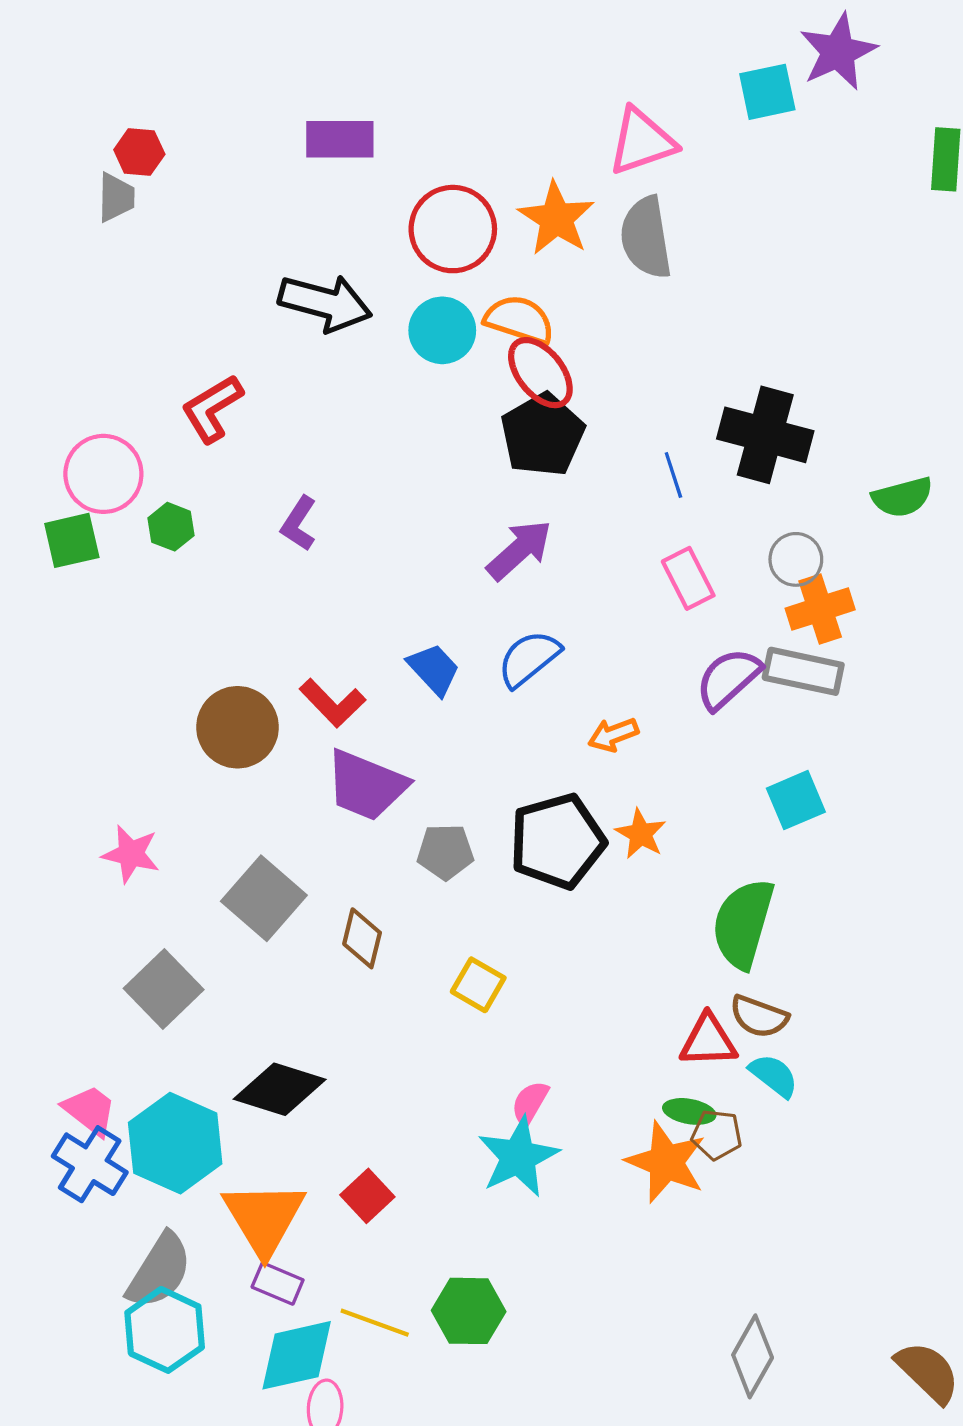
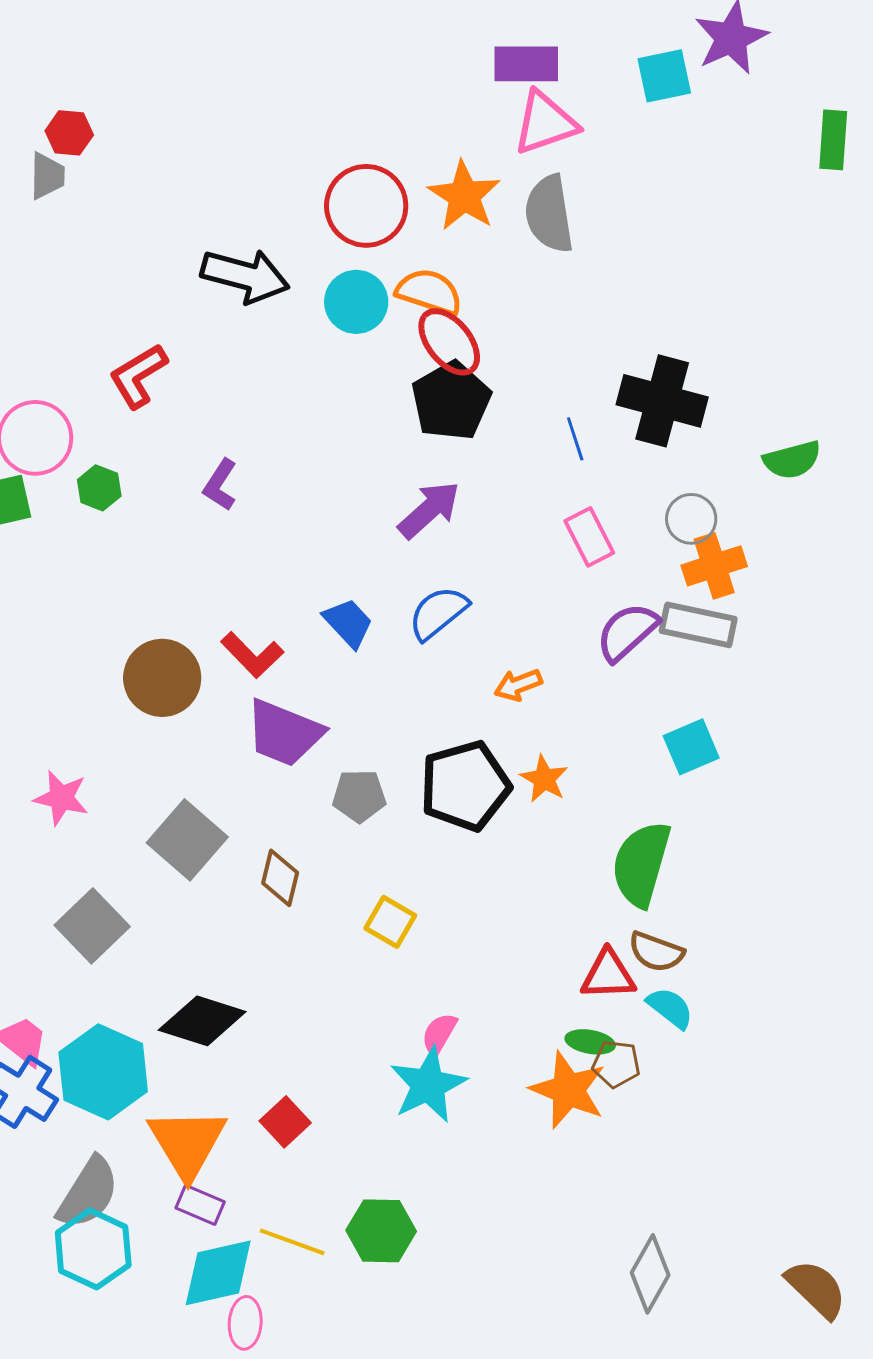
purple rectangle: (340, 139) -> (526, 64), moved

